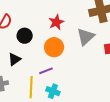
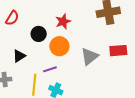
black circle: (25, 36) -> (39, 34), moved
gray triangle: (86, 37) -> (90, 56), moved

